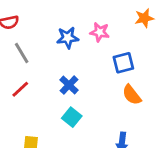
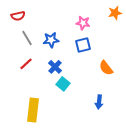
blue star: (68, 38) -> (51, 40), moved
blue square: (123, 63) -> (83, 45), moved
blue cross: (69, 85) -> (55, 67), moved

